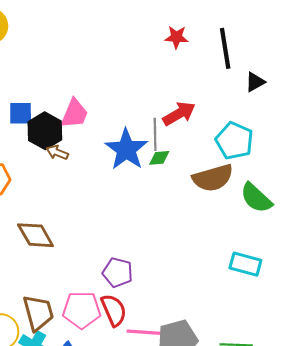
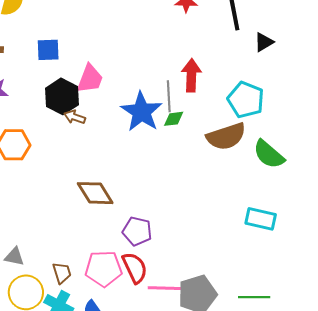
blue square: (21, 113) -> (48, 50), moved
red arrow: (179, 114) -> (191, 75), turned -56
brown diamond: (36, 235) -> (95, 193), moved
brown trapezoid: (38, 313) -> (62, 273), size x0.6

